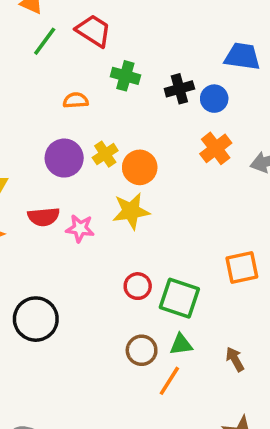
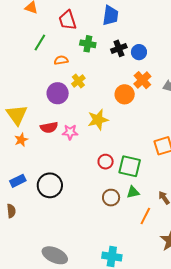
red trapezoid: (93, 31) -> (68, 20), turned -135
green line: (45, 41) -> (40, 42), moved
blue trapezoid: (242, 56) -> (110, 15), moved, turned 95
yellow cross: (105, 154) -> (78, 81), moved
orange circle: (140, 167) -> (125, 94), moved
orange line: (169, 381) -> (145, 216), moved

